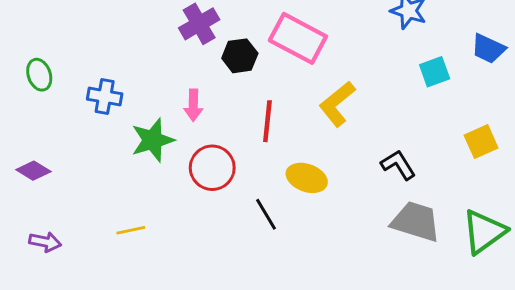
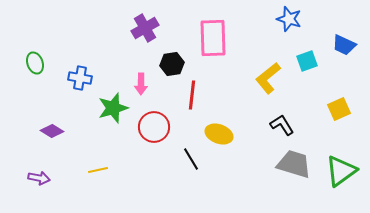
pink rectangle: (298, 38) -> (213, 38), turned 60
black hexagon: (240, 56) -> (172, 64), moved
yellow L-shape: (337, 104) -> (268, 78), moved
purple diamond: (33, 171) -> (52, 131), moved

